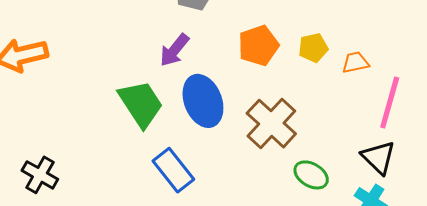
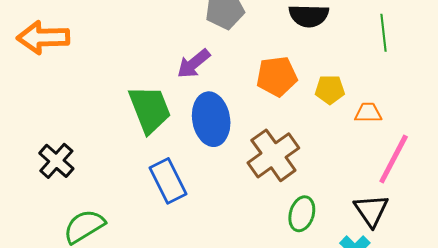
black cross: (40, 175) -> (56, 161), moved
green ellipse: (311, 175) -> (302, 214), turned 64

